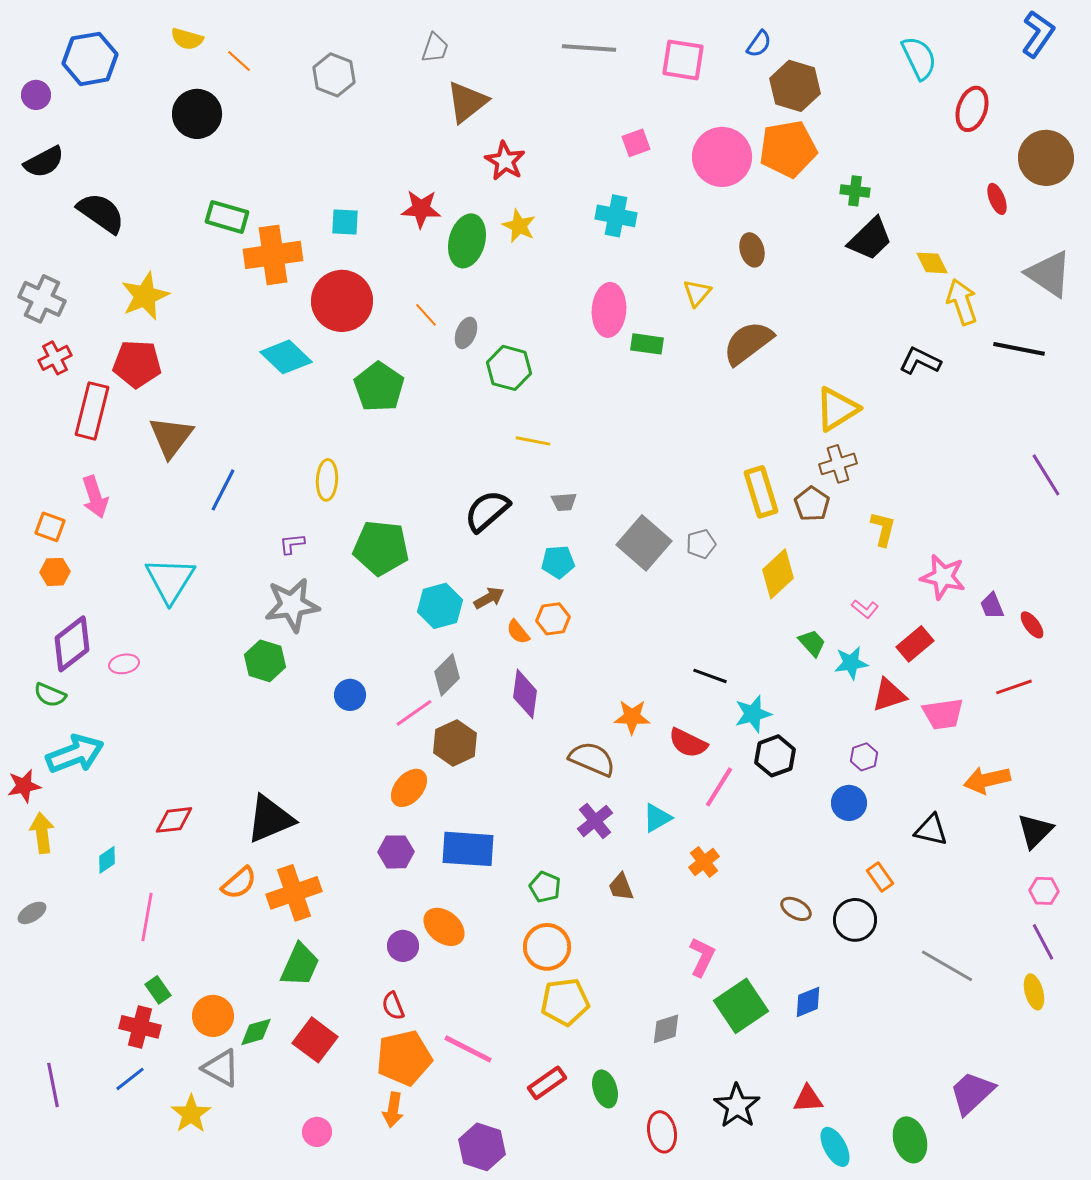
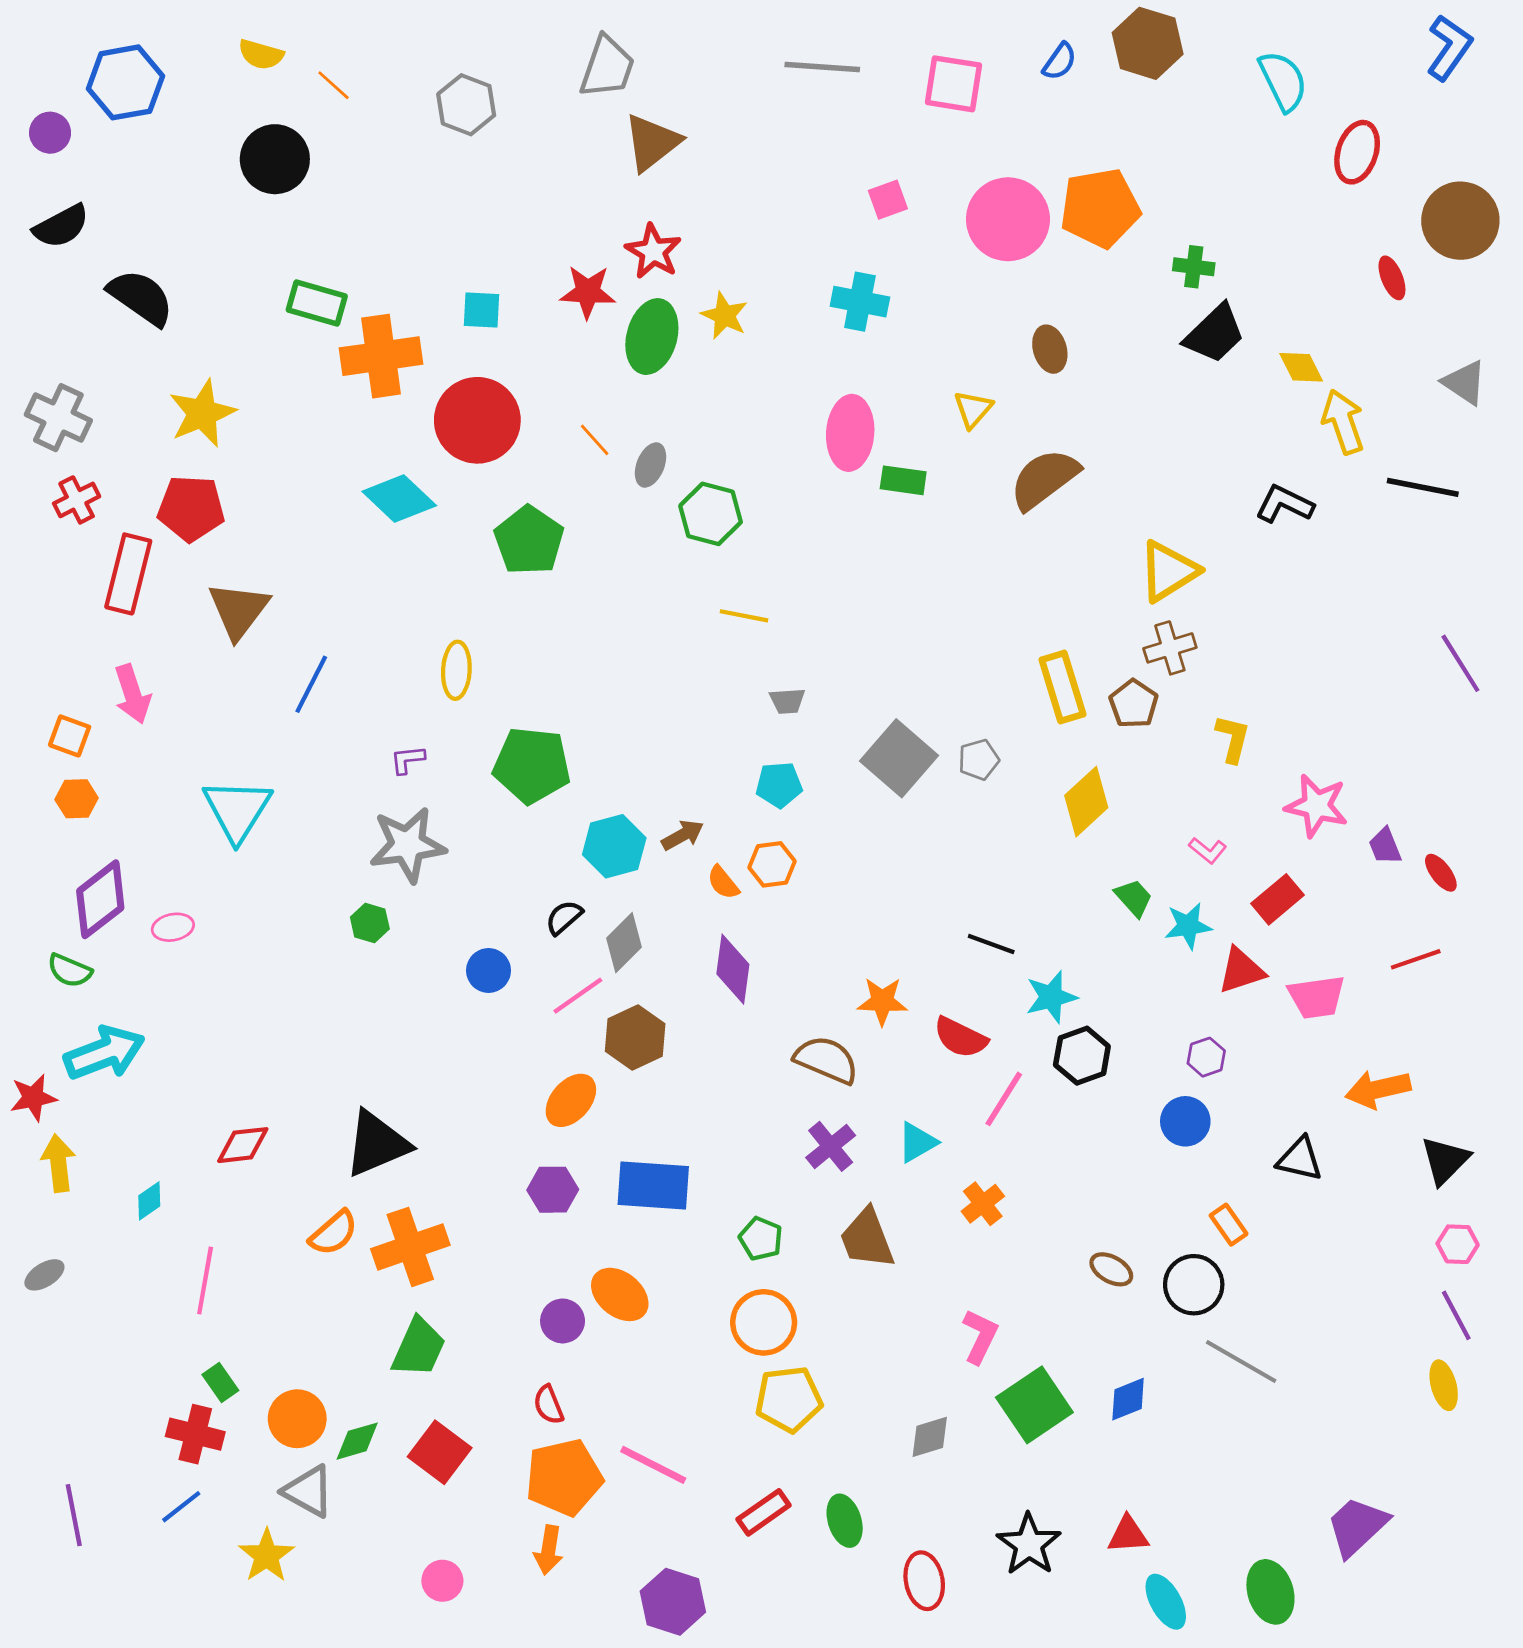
gray trapezoid: (435, 48) -> (607, 67), size x1.5
brown hexagon: (795, 86) -> (1148, 43), moved
red star: (505, 161) -> (653, 251), moved
gray triangle: (1049, 274) -> (1465, 383), size x0.7
black semicircle: (487, 511) -> (564, 917), moved, size x0.6
green hexagon: (265, 661) -> (370, 923), size x0.7
brown trapezoid: (621, 887) -> (867, 1239), size x1.6
gray line: (947, 966) -> (1241, 1361), moved

